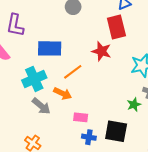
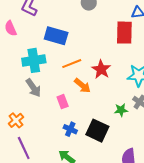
red star: (101, 51) -> (101, 69), moved
orange arrow: (63, 93) -> (82, 86), moved
pink rectangle: (81, 117) -> (63, 102), moved, turned 48

